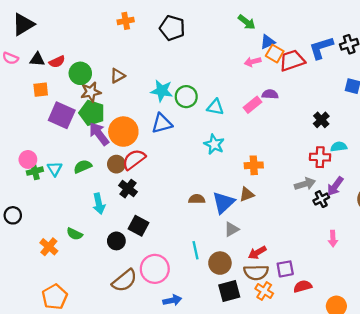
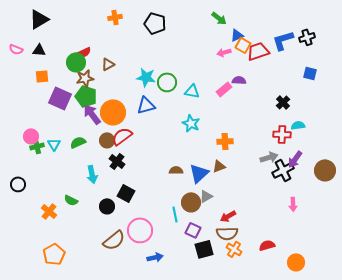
black triangle: (23, 24) -> (39, 19), moved
red semicircle: (57, 62) -> (84, 52), moved
black cross: (321, 199) -> (283, 170), size x1.5
brown circle: (220, 263) -> (191, 202), moved
purple square: (285, 269) -> (193, 230), moved, turned 35

